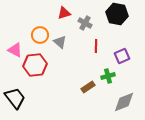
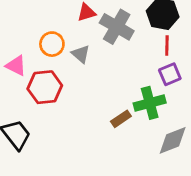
gray cross: (85, 23) -> (117, 27), size x1.6
red line: (96, 46) -> (167, 45), moved
green cross: (108, 76) -> (150, 103), size x1.5

